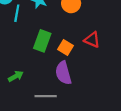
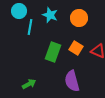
orange square: (66, 47) -> (76, 48), moved

